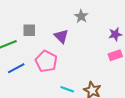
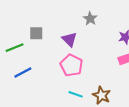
pink pentagon: (46, 61) -> (71, 65), moved

